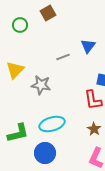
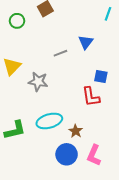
brown star: (94, 129) -> (76, 131), moved
blue circle: (45, 153) -> (67, 154), moved

